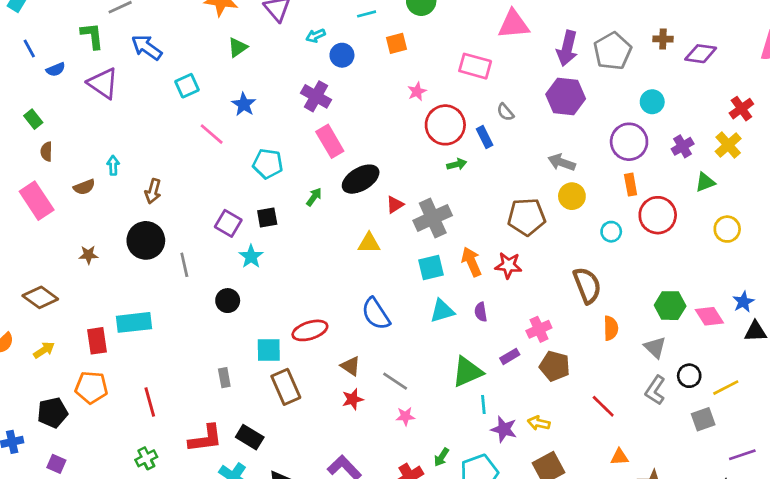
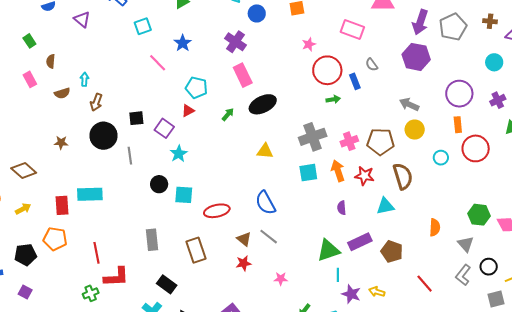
purple triangle: (103, 83) -> (82, 19), size x0.7
cyan circle: (652, 102) -> (494, 62), moved
brown semicircle: (46, 152) -> (51, 61), moved
brown arrow: (153, 191) -> (96, 102), moved
pink rectangle: (37, 201) -> (30, 79), moved, size x0.6
red triangle: (395, 205) -> (188, 111), moved
black square: (267, 217) -> (136, 118), moved
brown semicircle: (587, 285) -> (403, 176), moved
cyan triangle: (442, 311) -> (385, 206), moved
pink cross: (539, 329) -> (349, 141), moved
cyan square: (269, 350) -> (184, 195), moved
purple rectangle: (510, 356) -> (360, 242), size x1.6
gray rectangle: (224, 378) -> (152, 240), size x1.5
gray line: (395, 381) -> (269, 237), moved
red L-shape: (205, 439) -> (116, 277), moved

